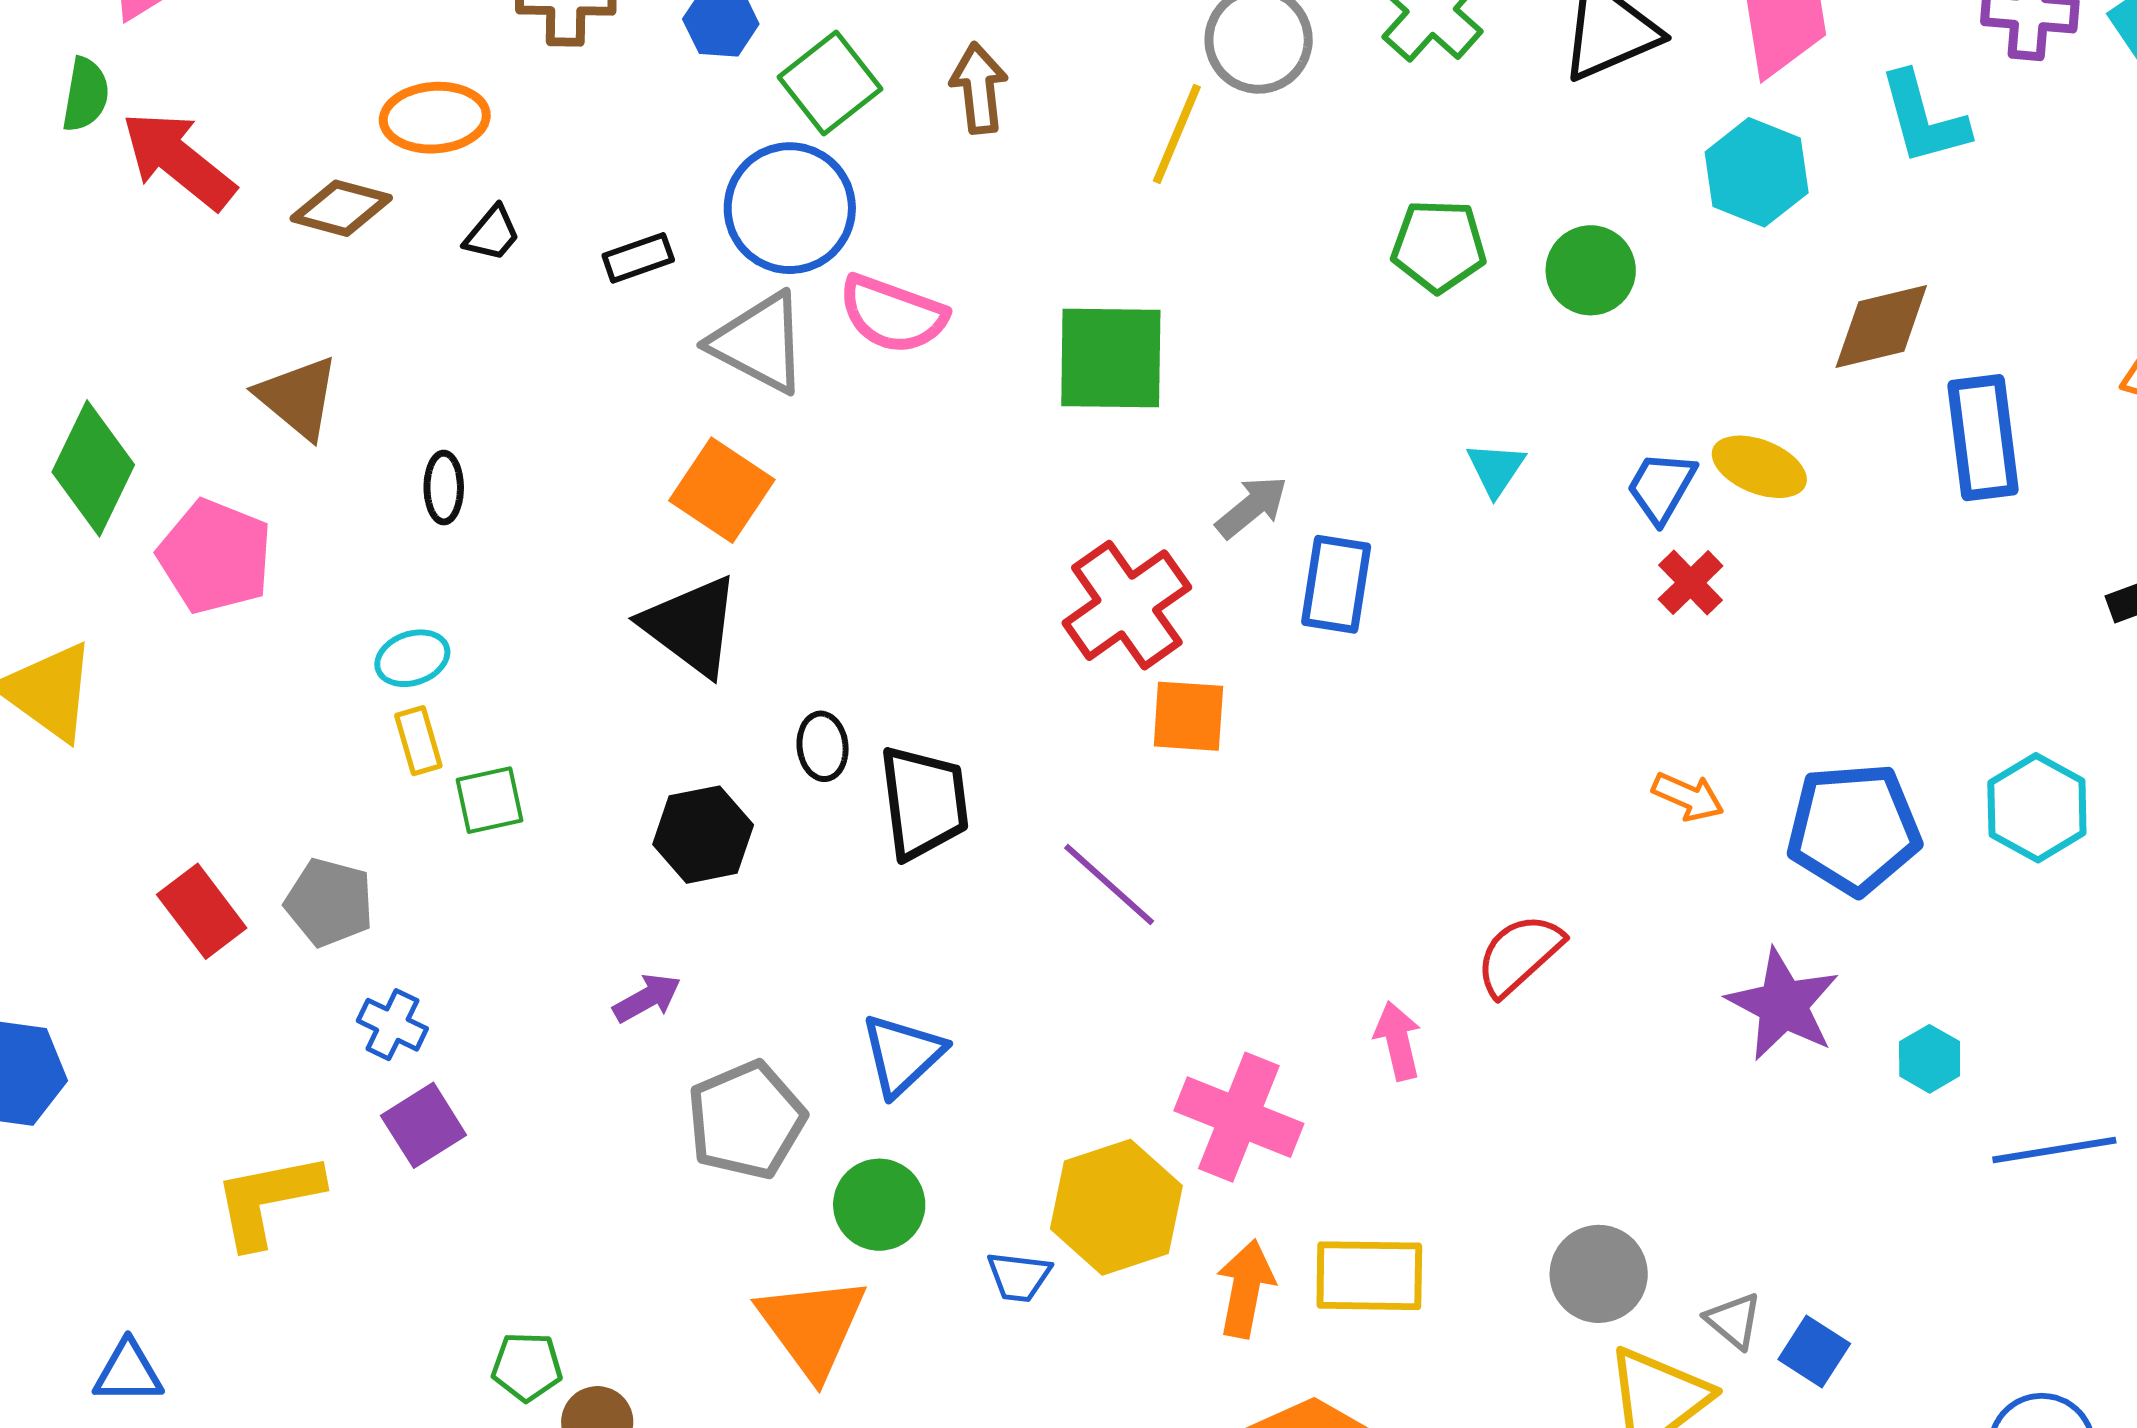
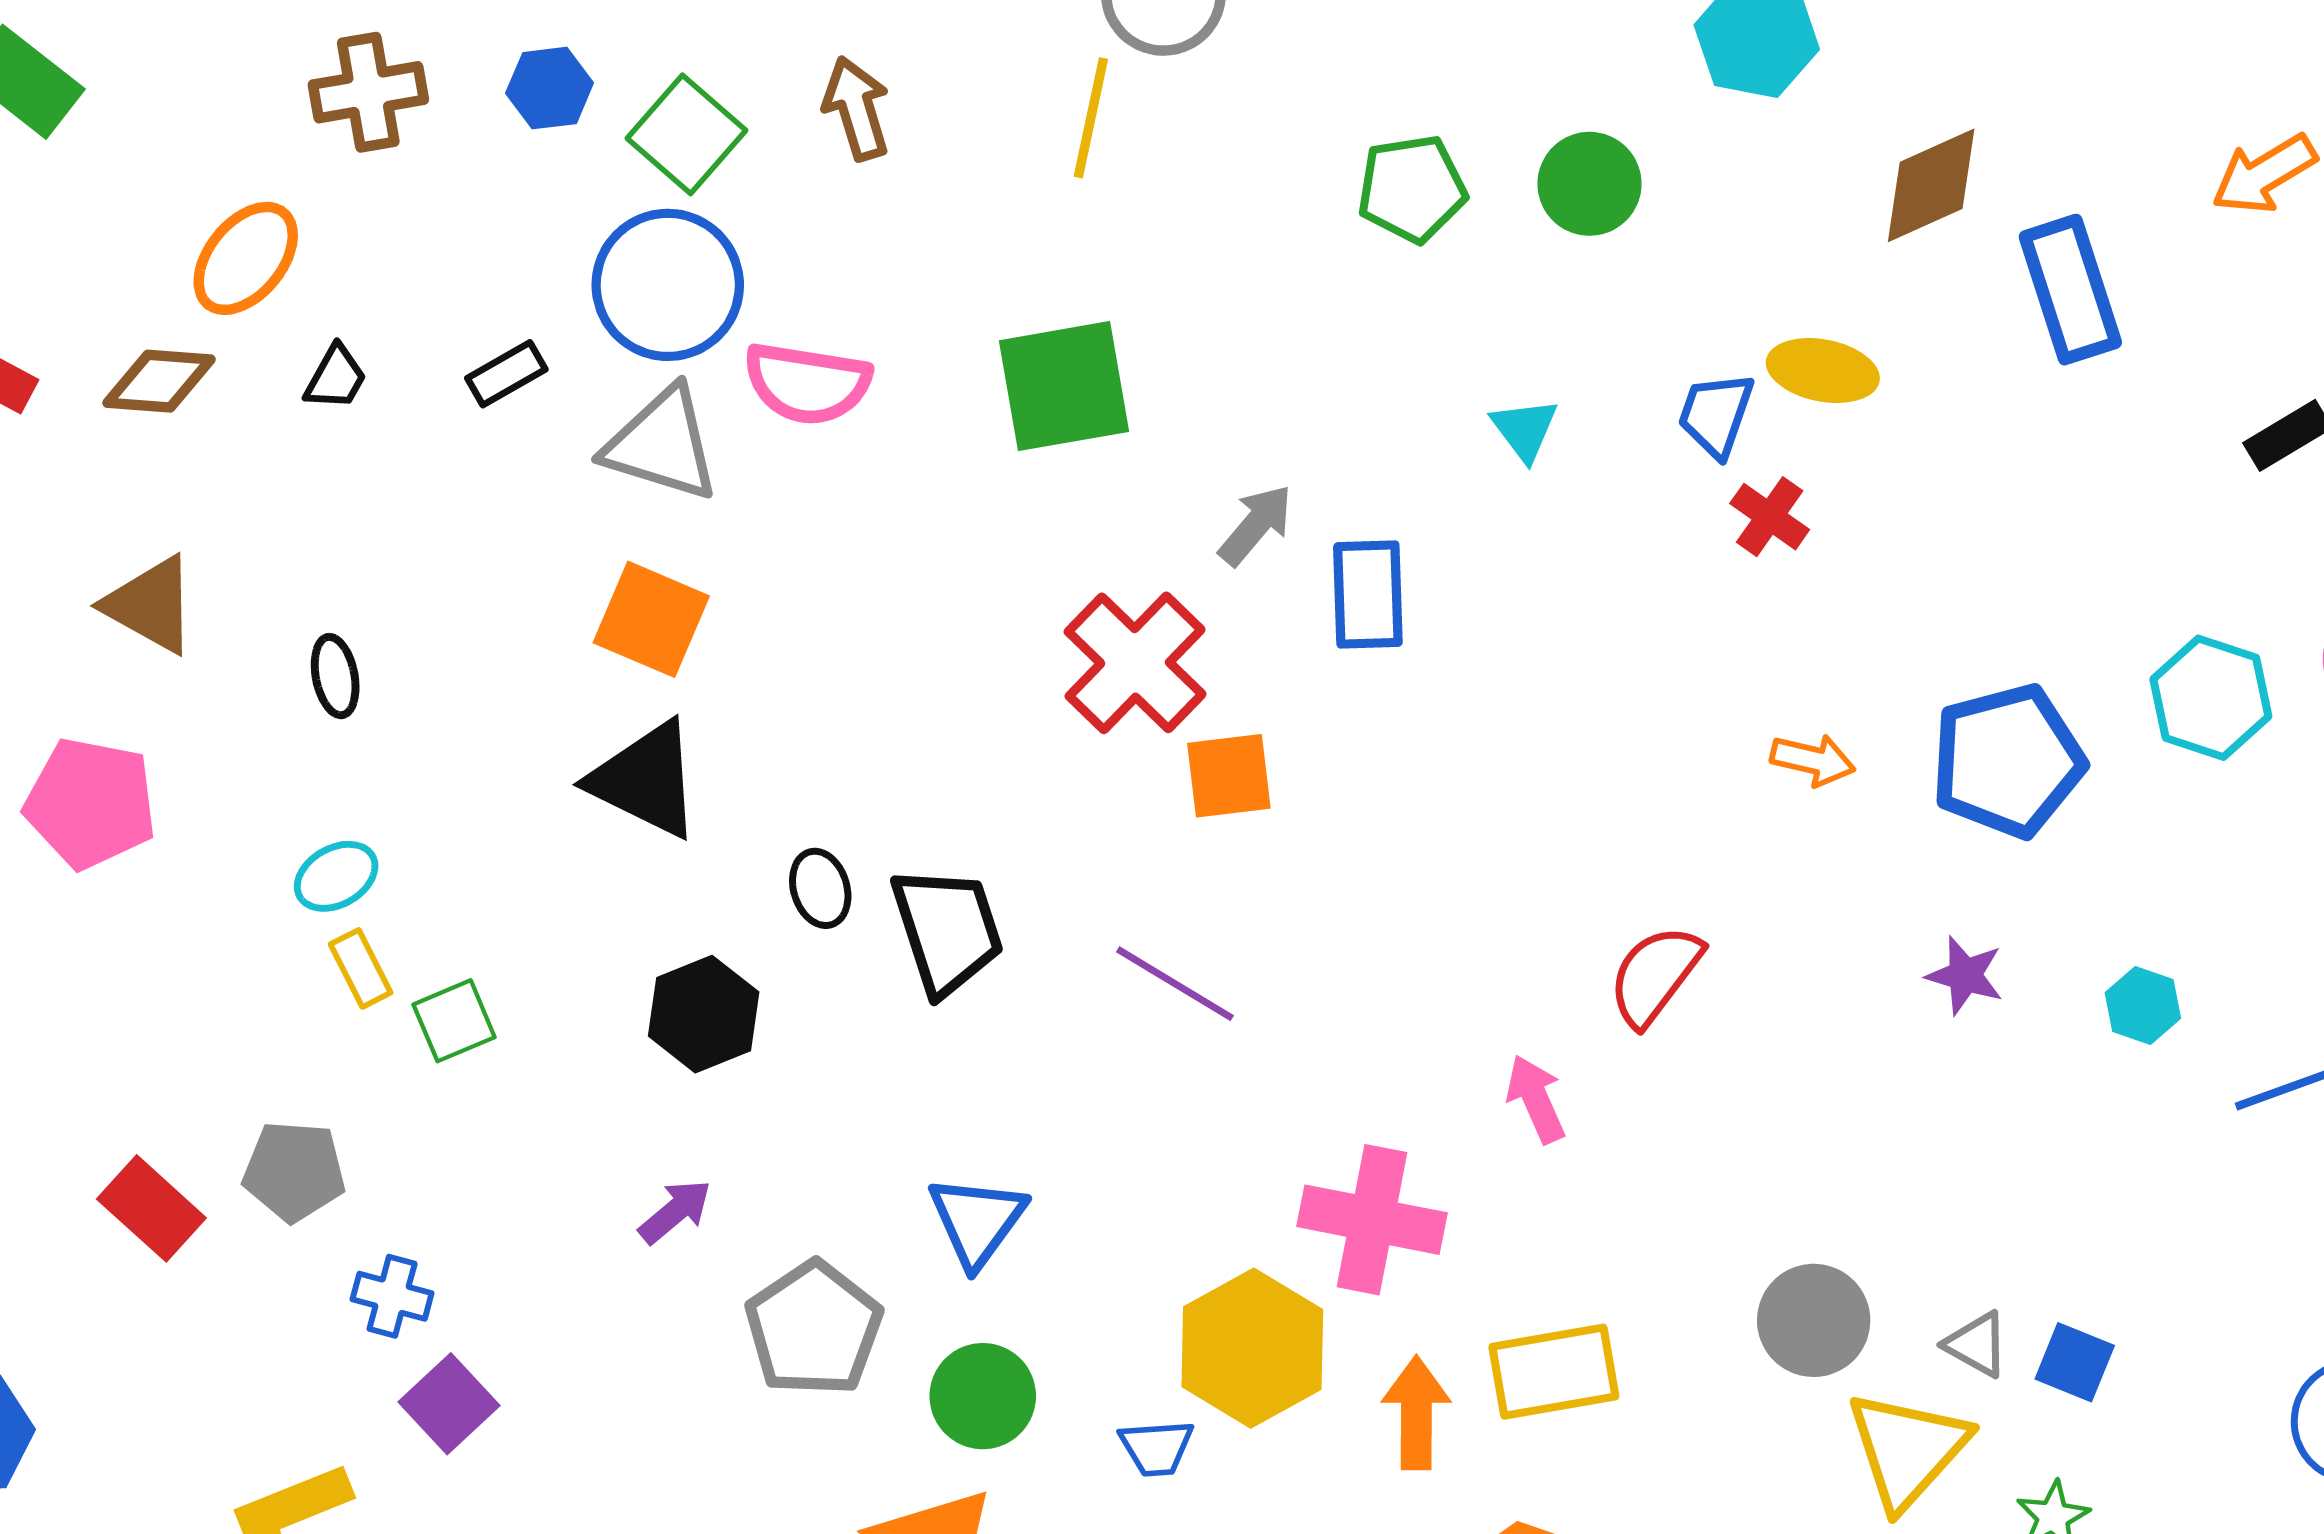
orange ellipse: (435, 118) -> (246, 258), turned -36
purple star: (1783, 1005) -> (1965, 975), size x0.6

